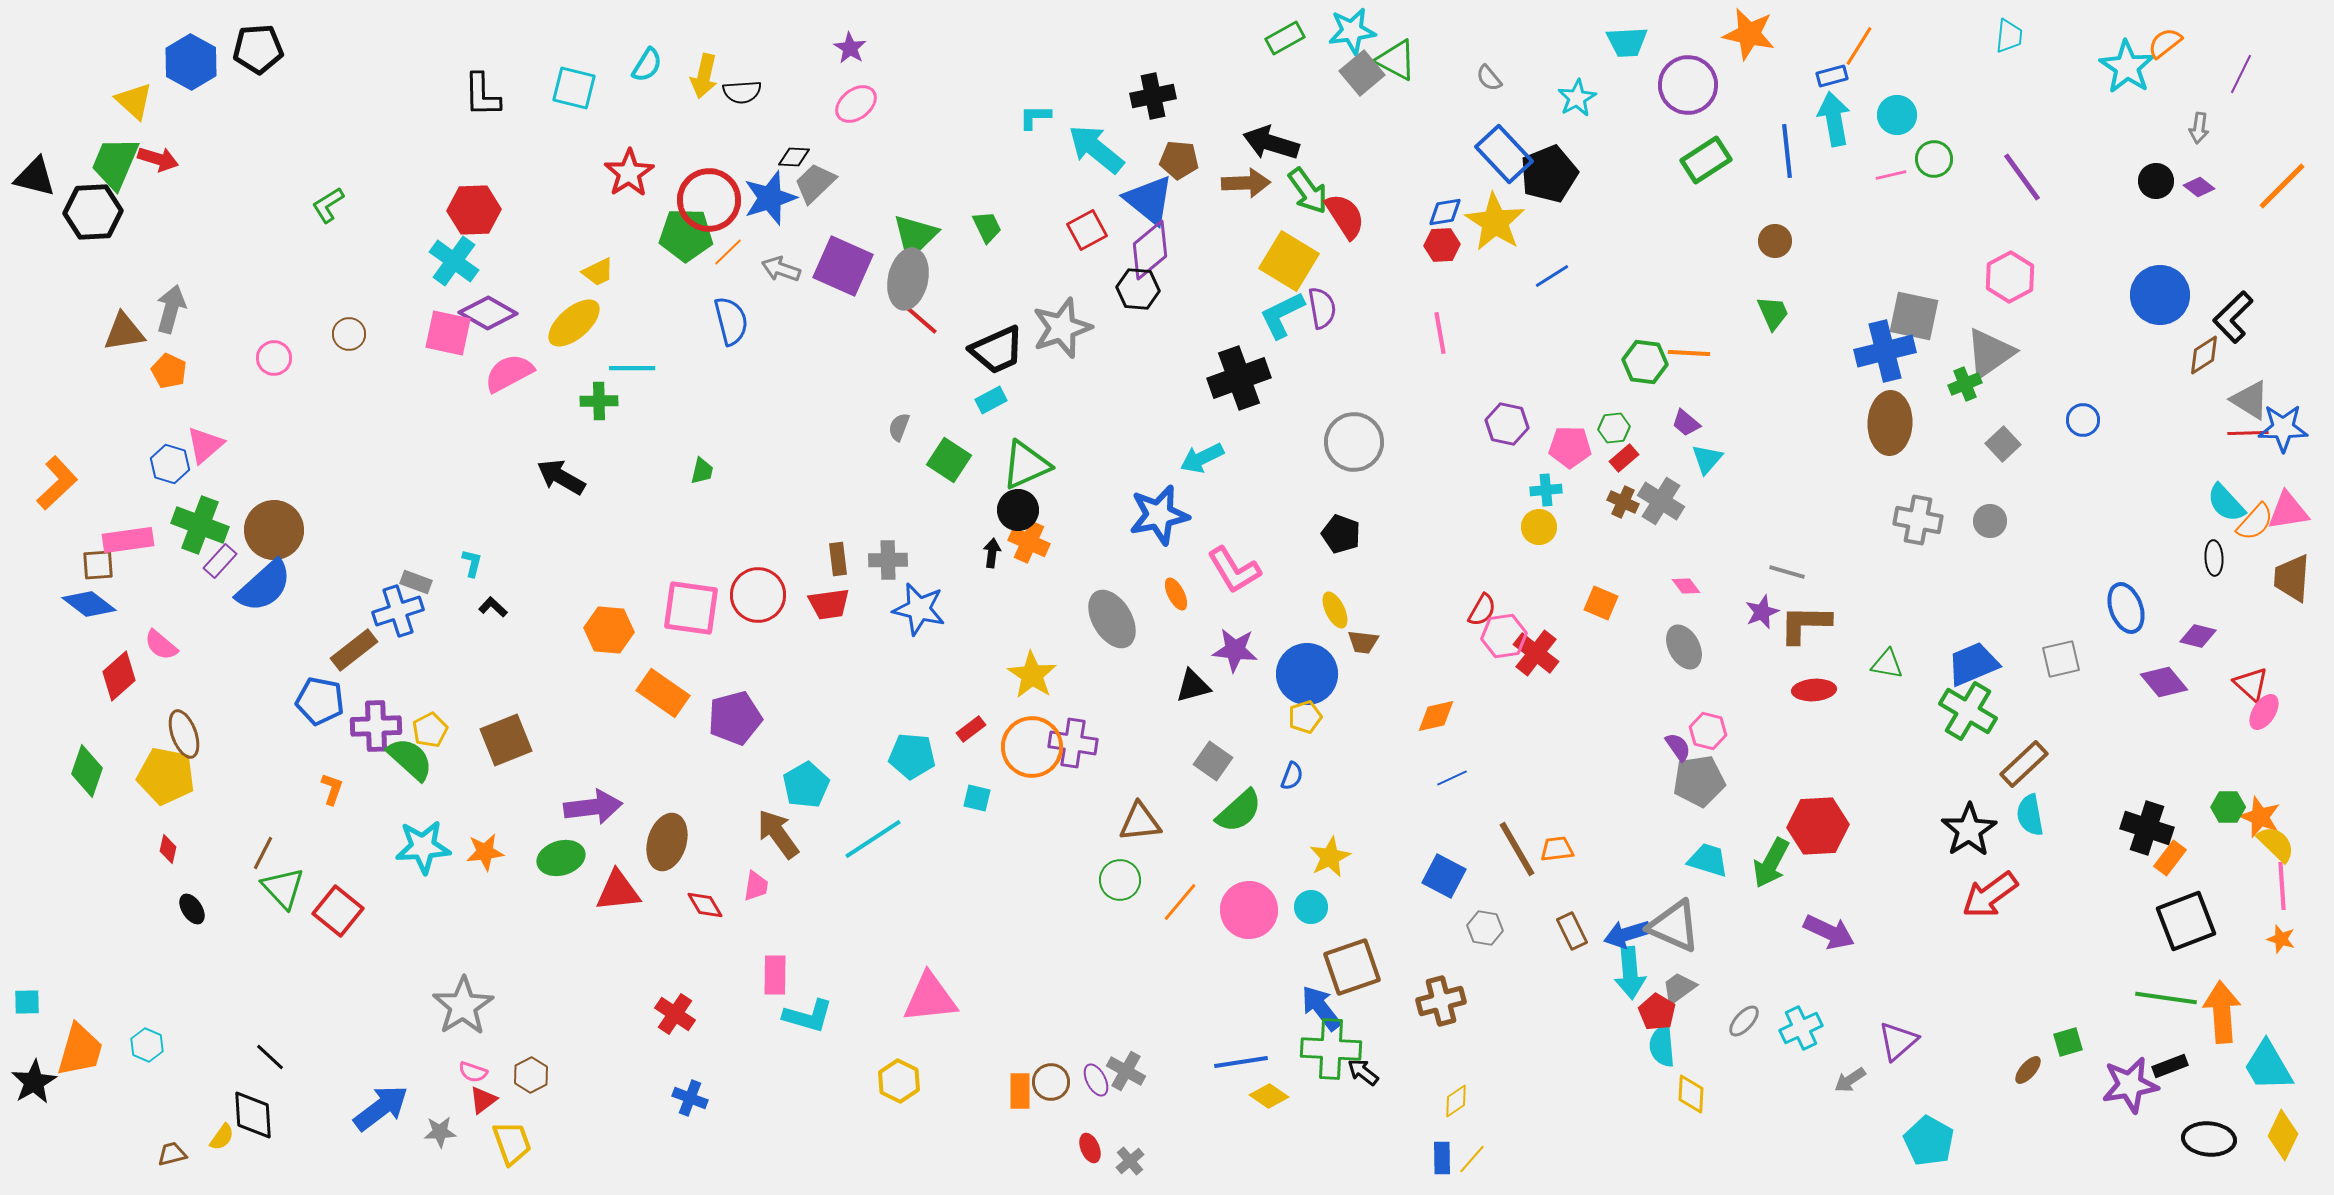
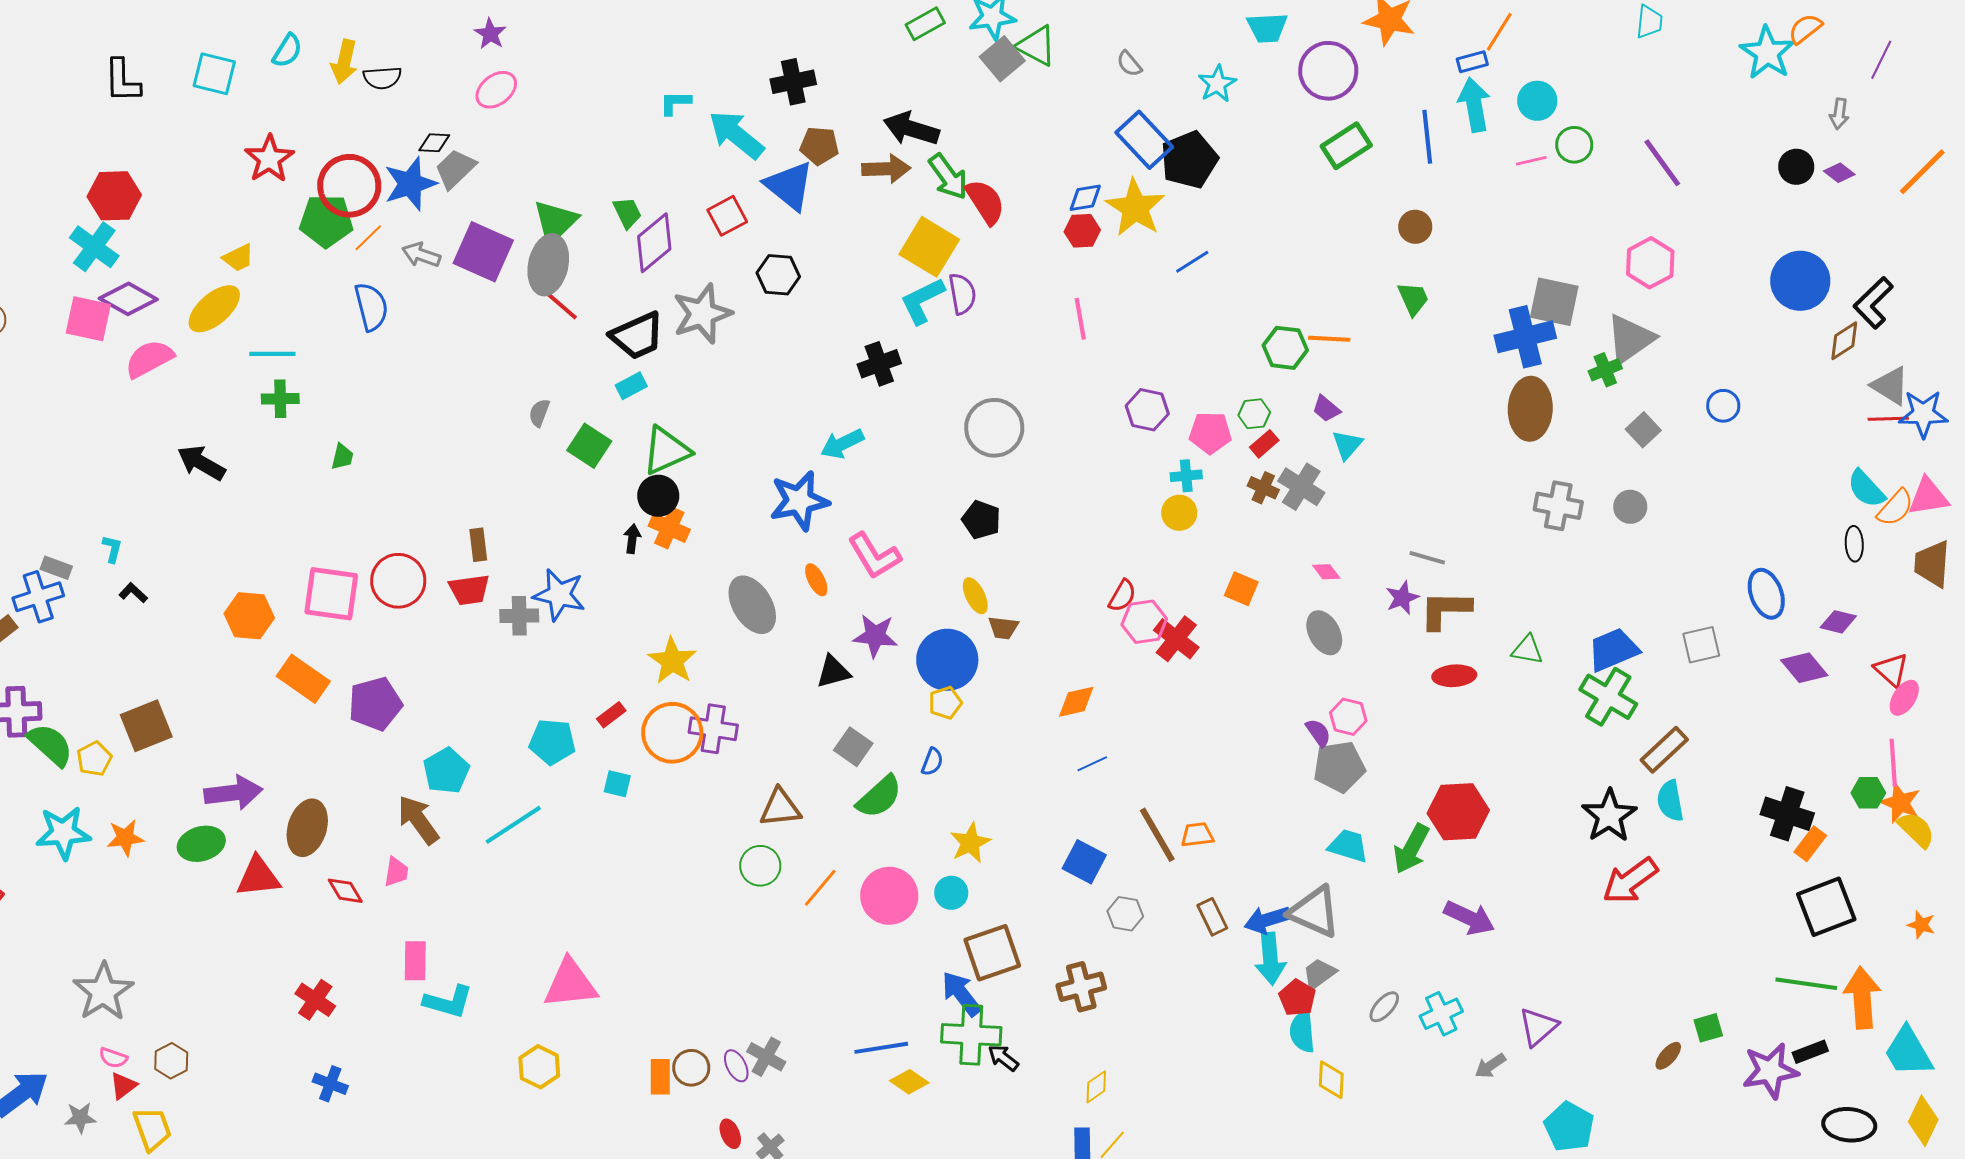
purple diamond: (1150, 250) -> (654, 243), moved
black cross: (1239, 378) -> (879, 364), size x0.7
green cross: (599, 401) -> (280, 399), moved
gray cross: (888, 560) -> (519, 616), moved
yellow pentagon: (430, 730) -> (94, 759), moved
pink line: (2282, 886) -> (1893, 763), moved

